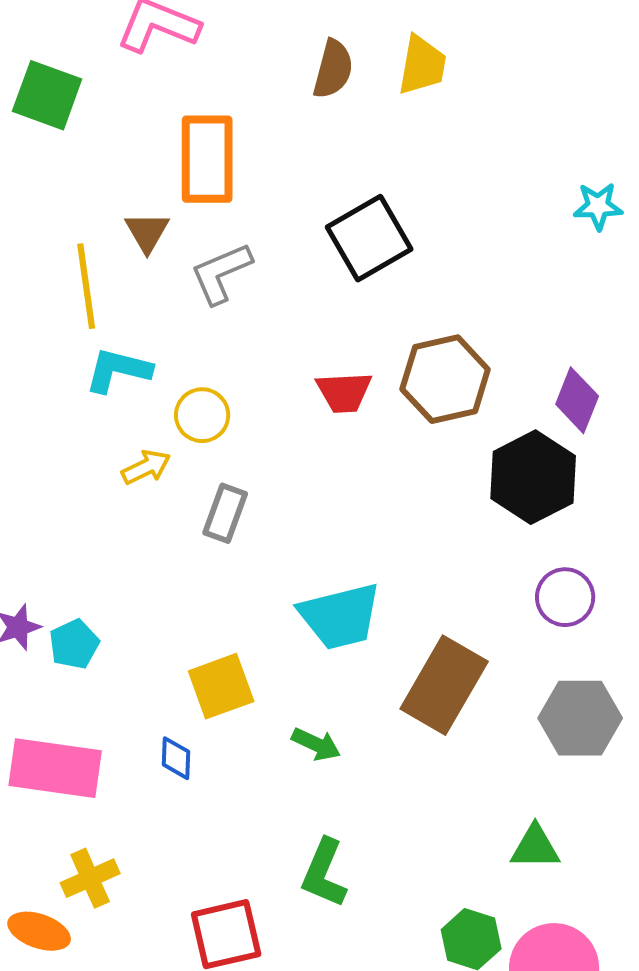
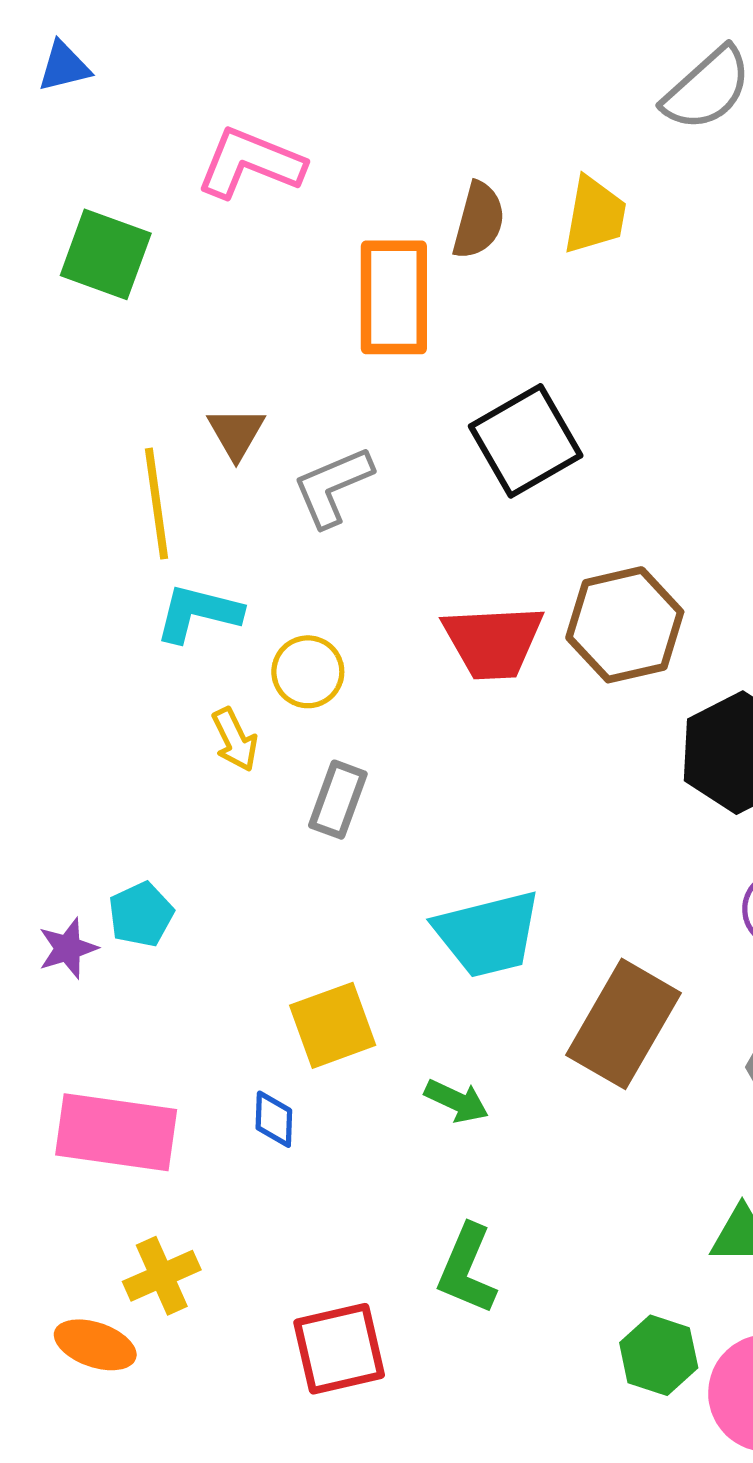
orange rectangle: (207, 159) -> (394, 297), moved
red trapezoid: (344, 392) -> (493, 642), size x1.4
yellow arrow: (146, 467) -> (235, 740), turned 90
cyan pentagon: (74, 644) -> (141, 914), moved

